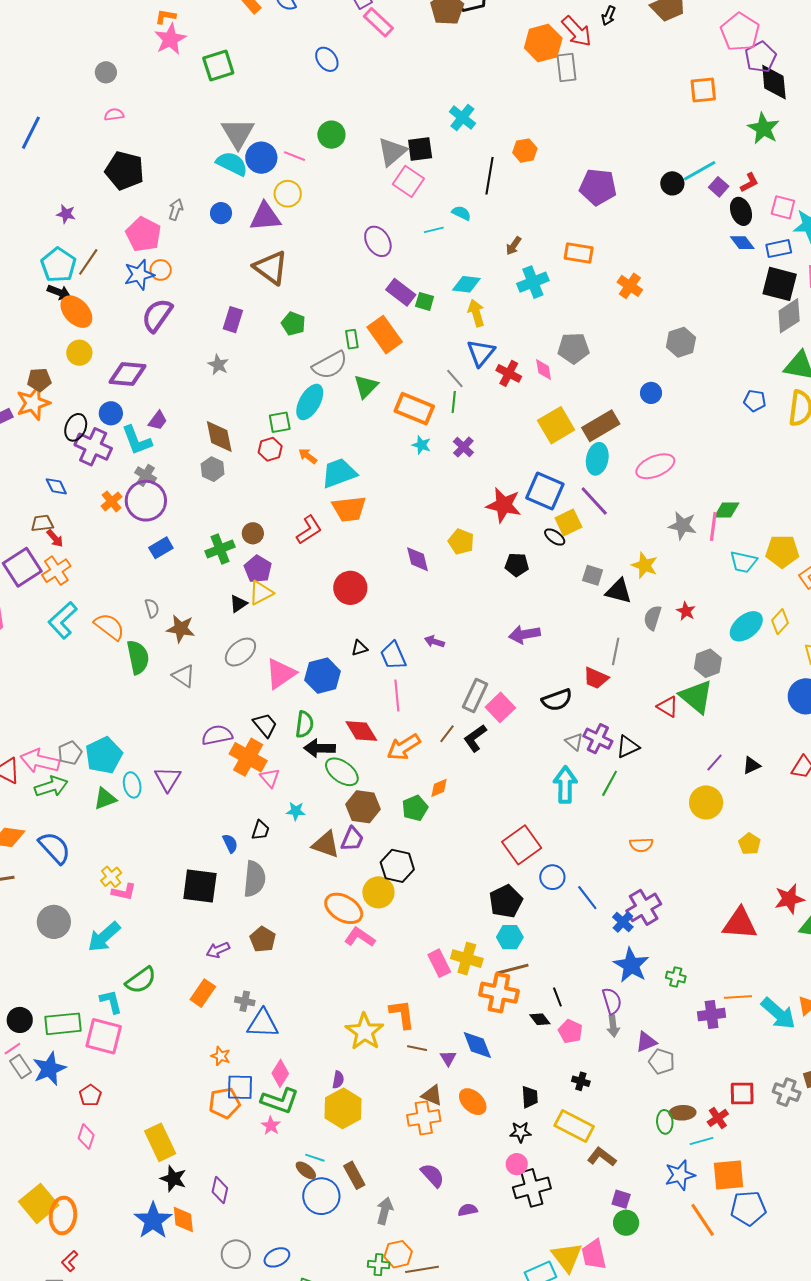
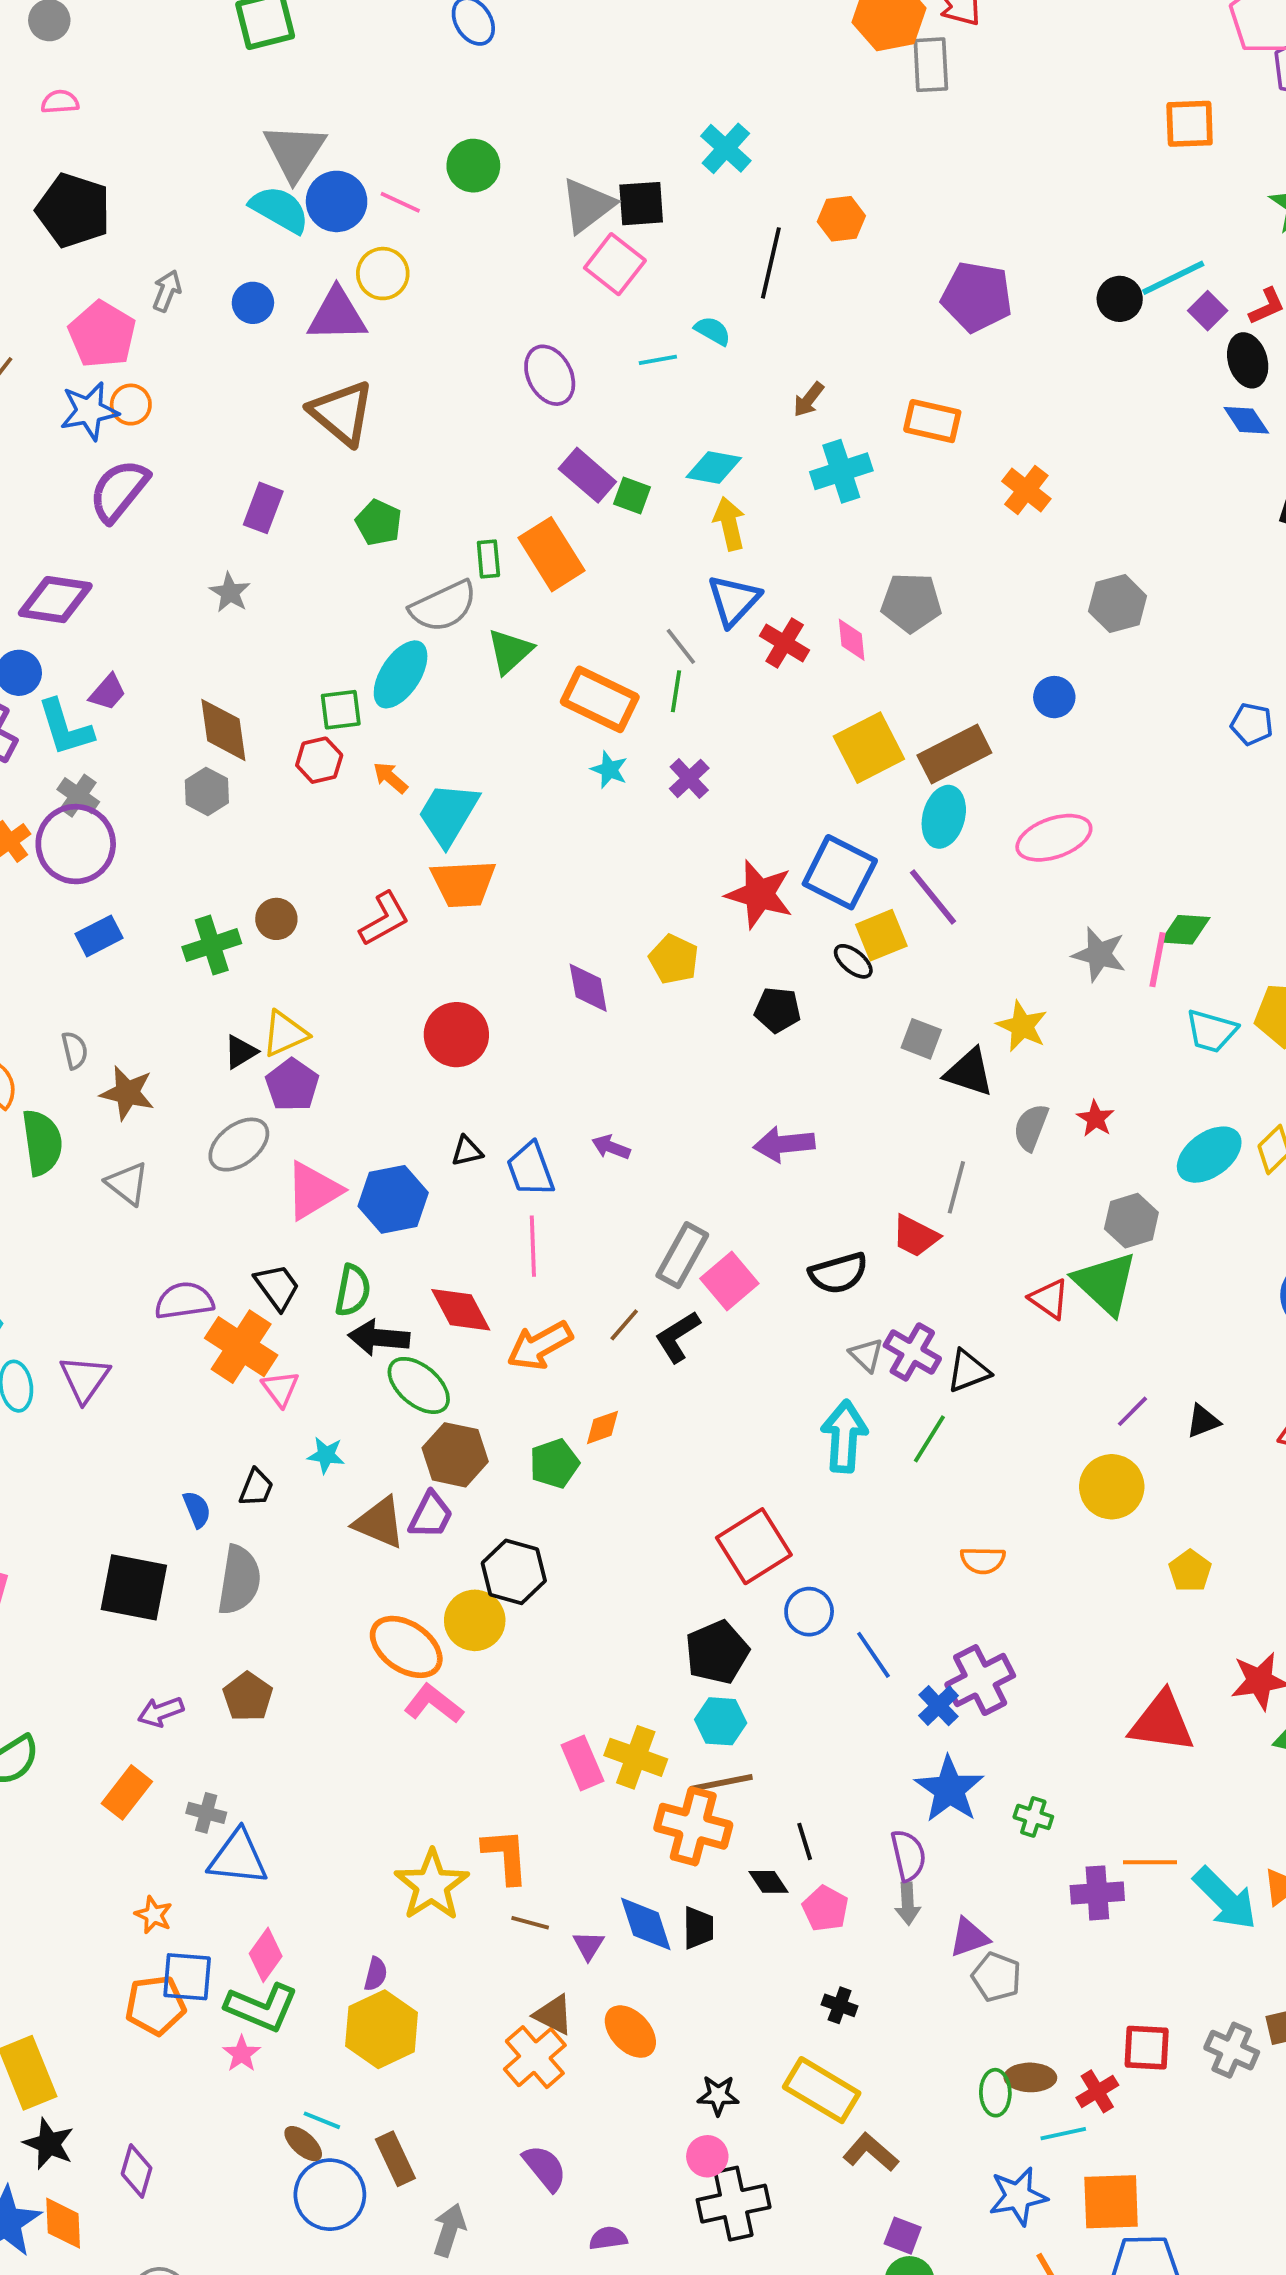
cyan trapezoid: (339, 473) -> (448, 814), turned -42
purple pentagon: (258, 569) -> (292, 1085), moved
black trapezoid: (530, 1097) -> (698, 1928), moved
orange cross: (424, 1118) -> (535, 2057), turned -36

